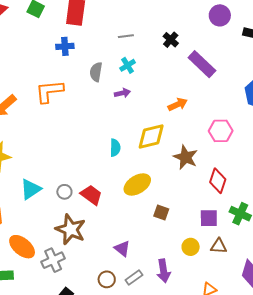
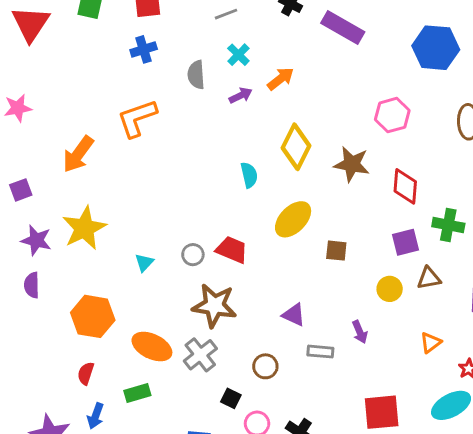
orange arrow: (178, 104) -> (281, 79), moved
yellow diamond: (151, 136) -> (296, 147), turned -36
cyan triangle: (31, 189) -> (144, 263), size x0.6
purple arrow: (164, 271) -> (360, 332), size x0.7
gray rectangle: (134, 278) -> (320, 352), turned 54
brown circle: (107, 279) -> (265, 366), moved

